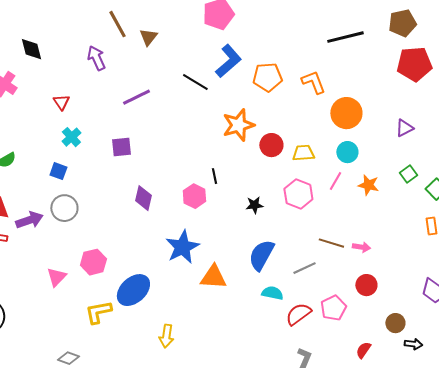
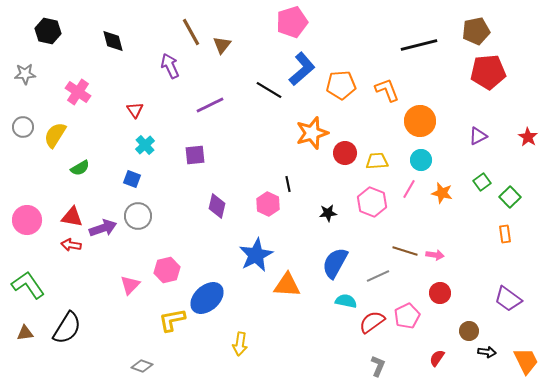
black diamond: (31, 49) -> (113, 41), moved

